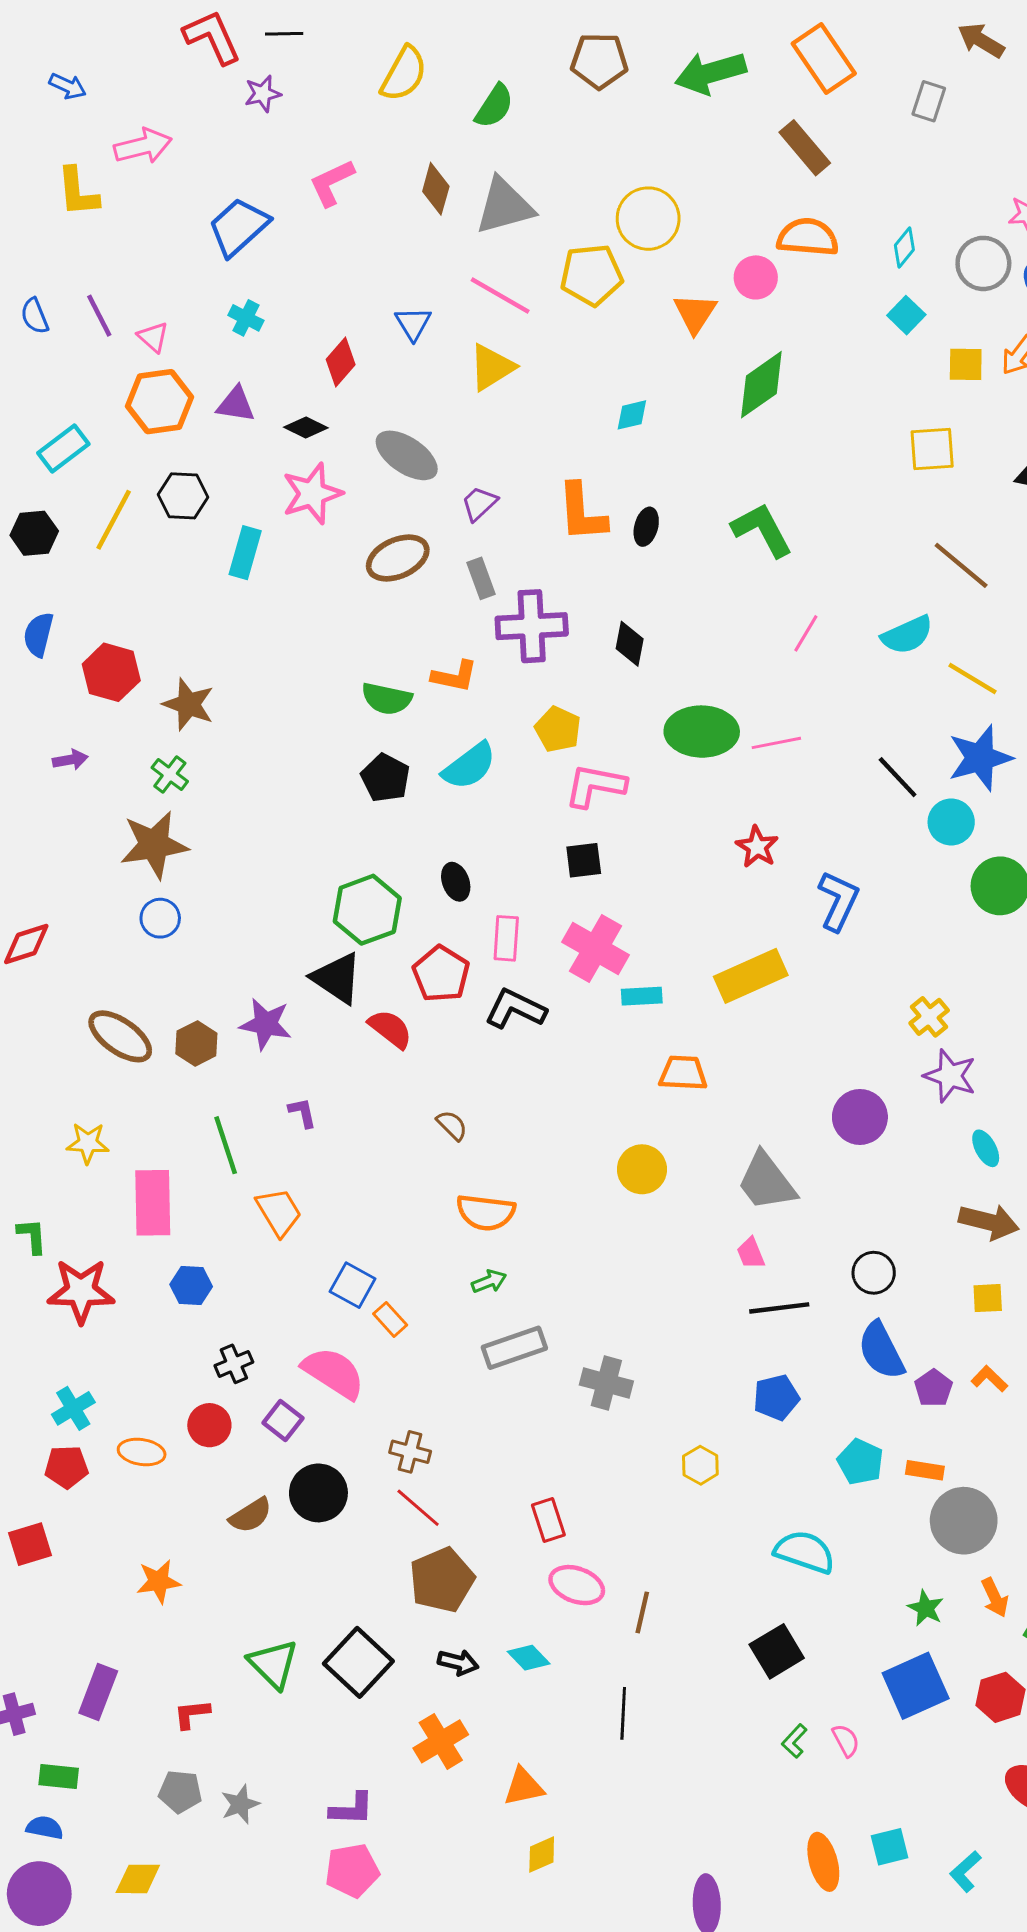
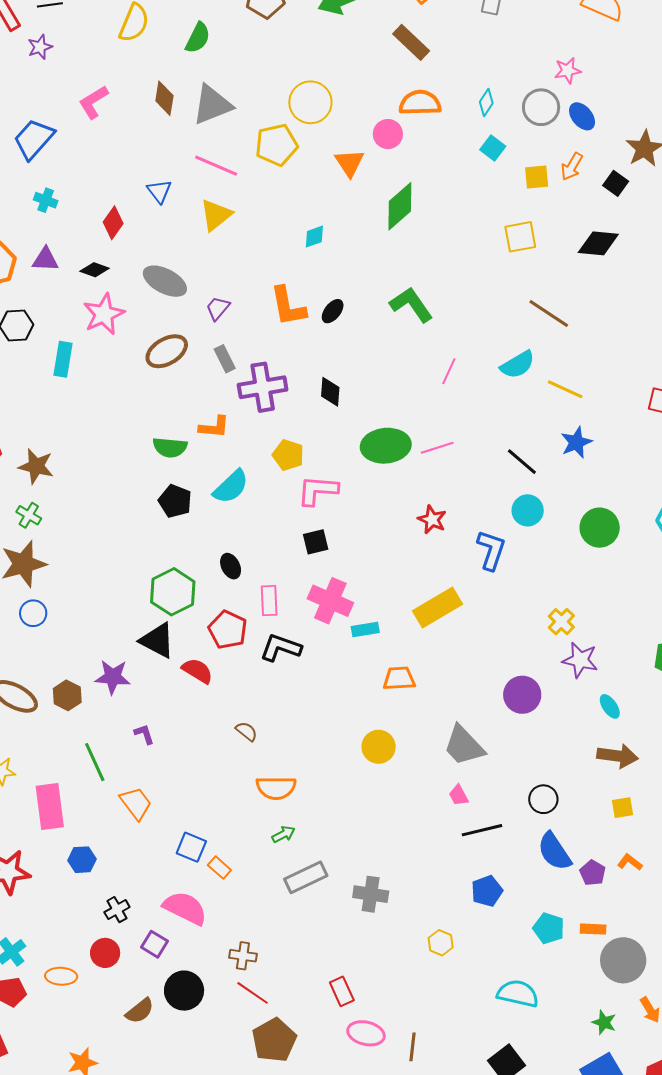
black ellipse: (646, 527) -> (333, 311), turned 30
blue star: (980, 758) -> (576, 442), size x0.7
cyan circle: (951, 822) -> (528, 510), moved

